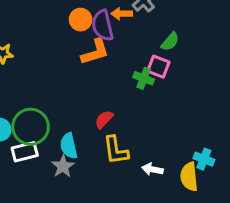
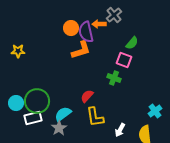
green cross: (144, 78) -> (114, 78), moved
cyan semicircle: (69, 146) -> (63, 114), turned 66
cyan cross: (204, 159) -> (155, 111), moved, turned 32
white arrow: (152, 169) -> (120, 130), turned -72

